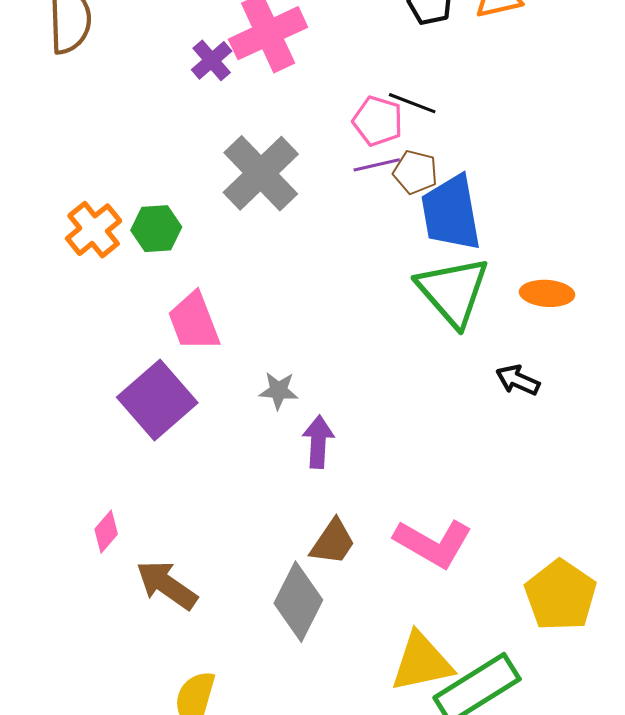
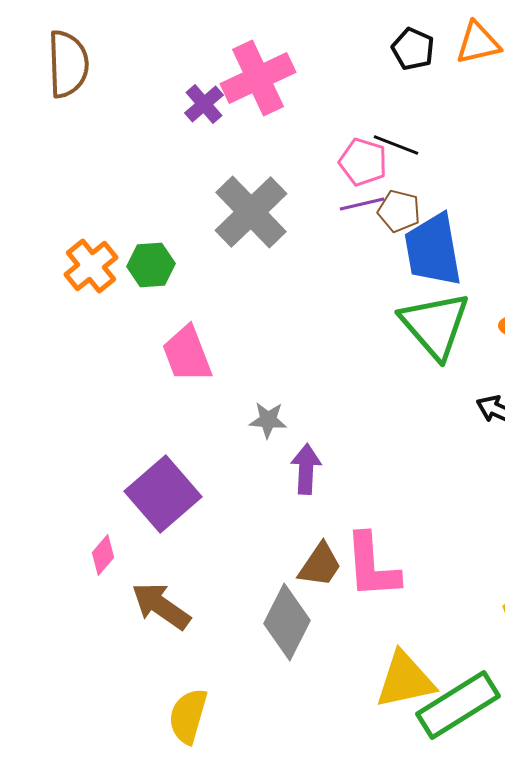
purple square: (157, 400) -> (163, 494), moved
pink L-shape: (433, 543) -> (372, 566), moved, turned 56

